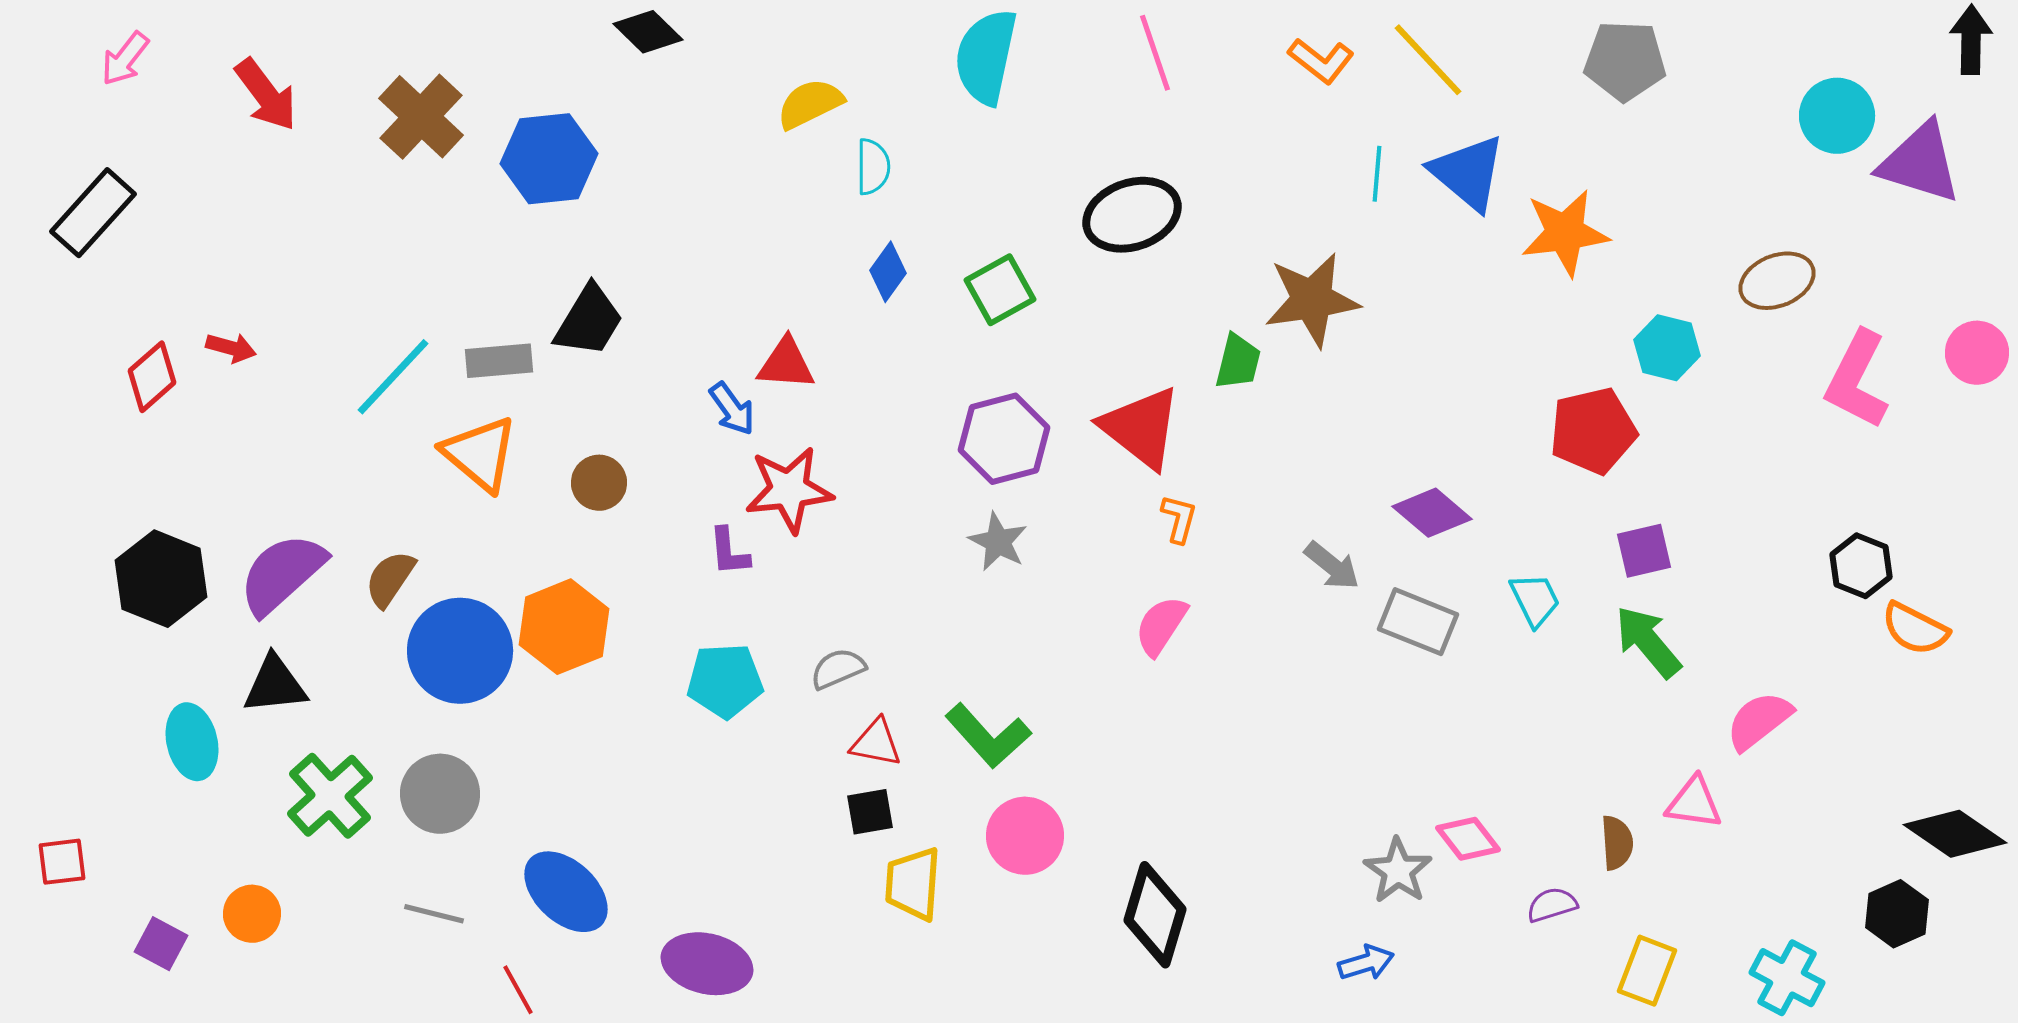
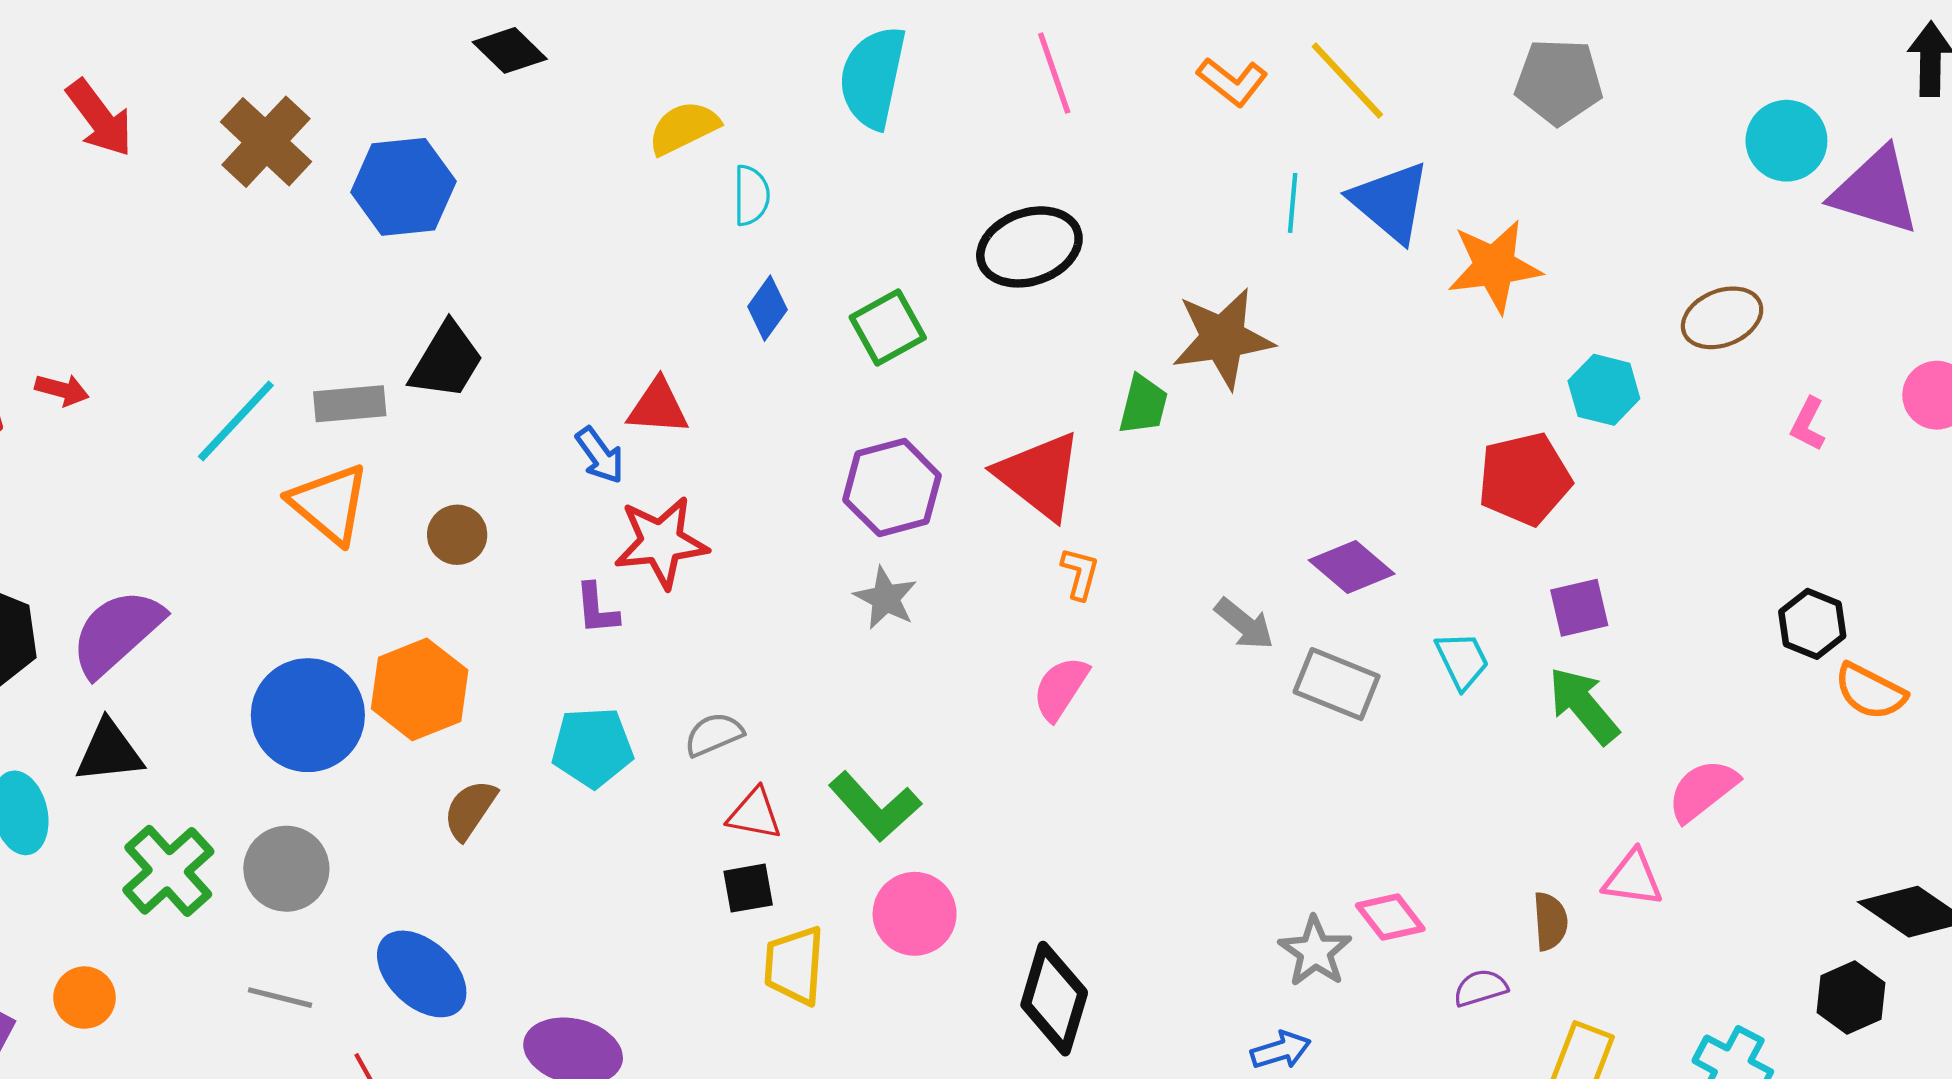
pink L-shape: (1857, 380) -> (1808, 424), size x0.5
brown semicircle: (390, 579) -> (470, 810), moved

